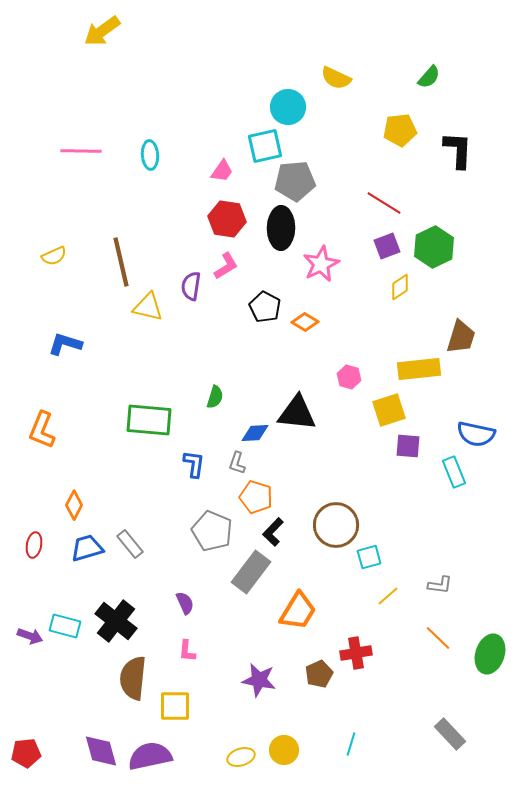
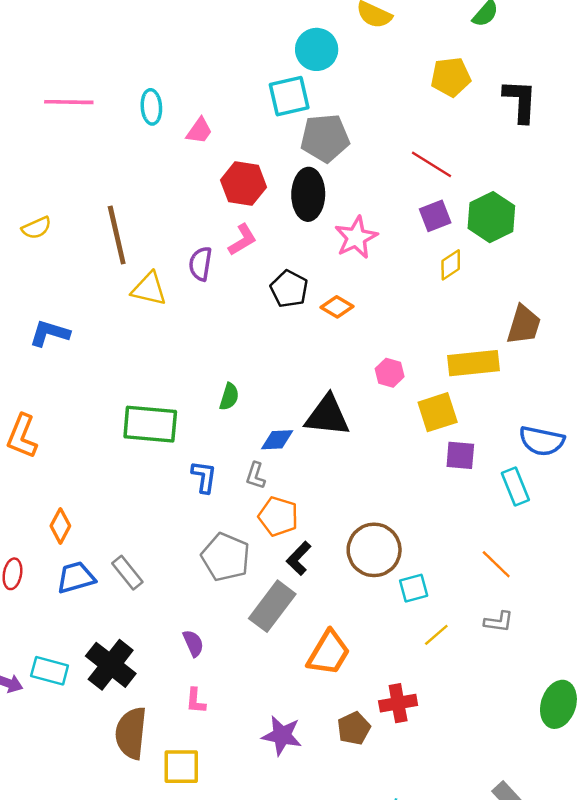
pink trapezoid: (222, 171) -> (199, 131), moved
orange line: (438, 638) -> (496, 564), moved

